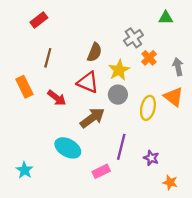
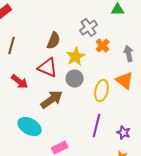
purple line: (121, 147) -> (97, 126), moved
purple star: (151, 158) -> (124, 133), moved

